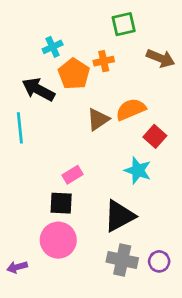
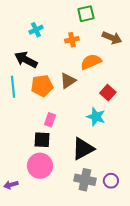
orange pentagon: (74, 74) -> (42, 86), moved, turned 30
orange semicircle: (131, 109) -> (91, 62), moved
pink rectangle: (72, 175) -> (50, 120), turned -40

